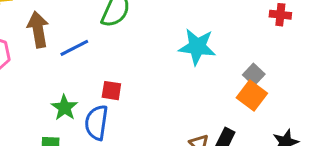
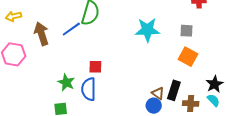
blue line: (74, 48) -> (71, 29), moved
gray square: (254, 74) -> (187, 31), moved, turned -32

